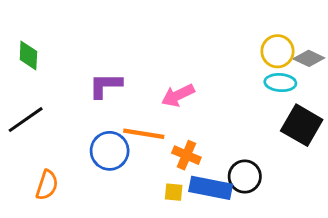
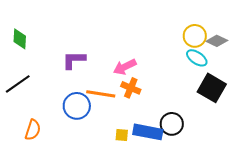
cyan ellipse: (280, 83) -> (197, 58), turned 30
orange cross: (186, 155) -> (131, 88), moved

